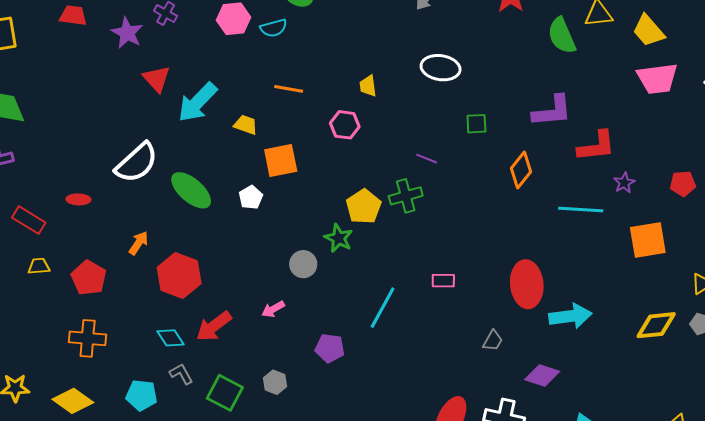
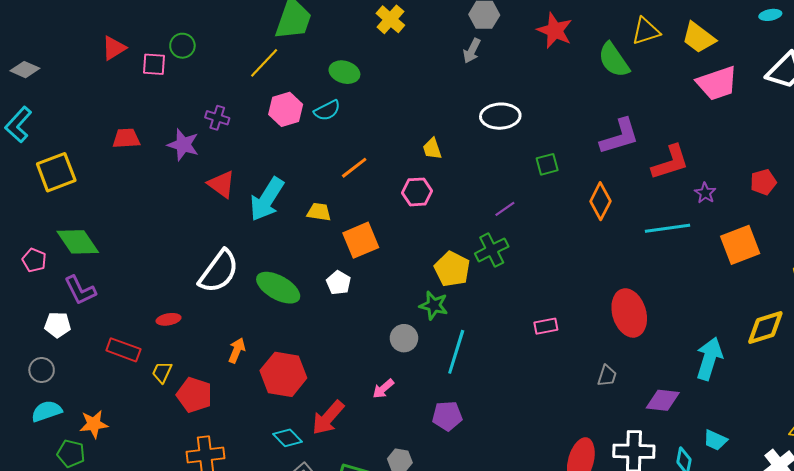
orange line: (289, 89) -> (354, 168), turned -36
purple line: (427, 159) -> (505, 209), turned -45
yellow trapezoid: (39, 266) -> (162, 372), moved, turned -50
cyan line: (383, 308) -> (456, 352), moved
cyan arrow: (570, 316) -> (709, 359), moved, turned -54

